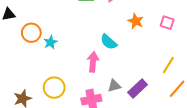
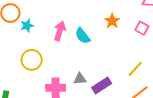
pink arrow: (93, 62) -> (60, 31), moved
yellow circle: (54, 88) -> (32, 60), moved

